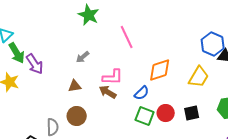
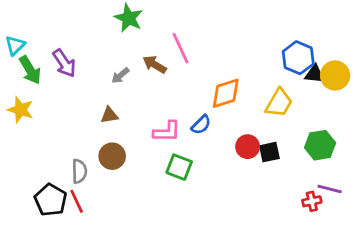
purple arrow: (35, 64) -> (64, 63), moved
pink L-shape: (113, 77) -> (167, 132), moved
brown arrow: (108, 92) -> (155, 65), moved
red circle: (166, 113) -> (248, 147), moved
green square: (145, 116) -> (179, 167), moved

